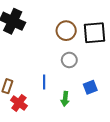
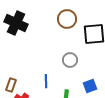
brown circle: (66, 31) -> (67, 19), moved

